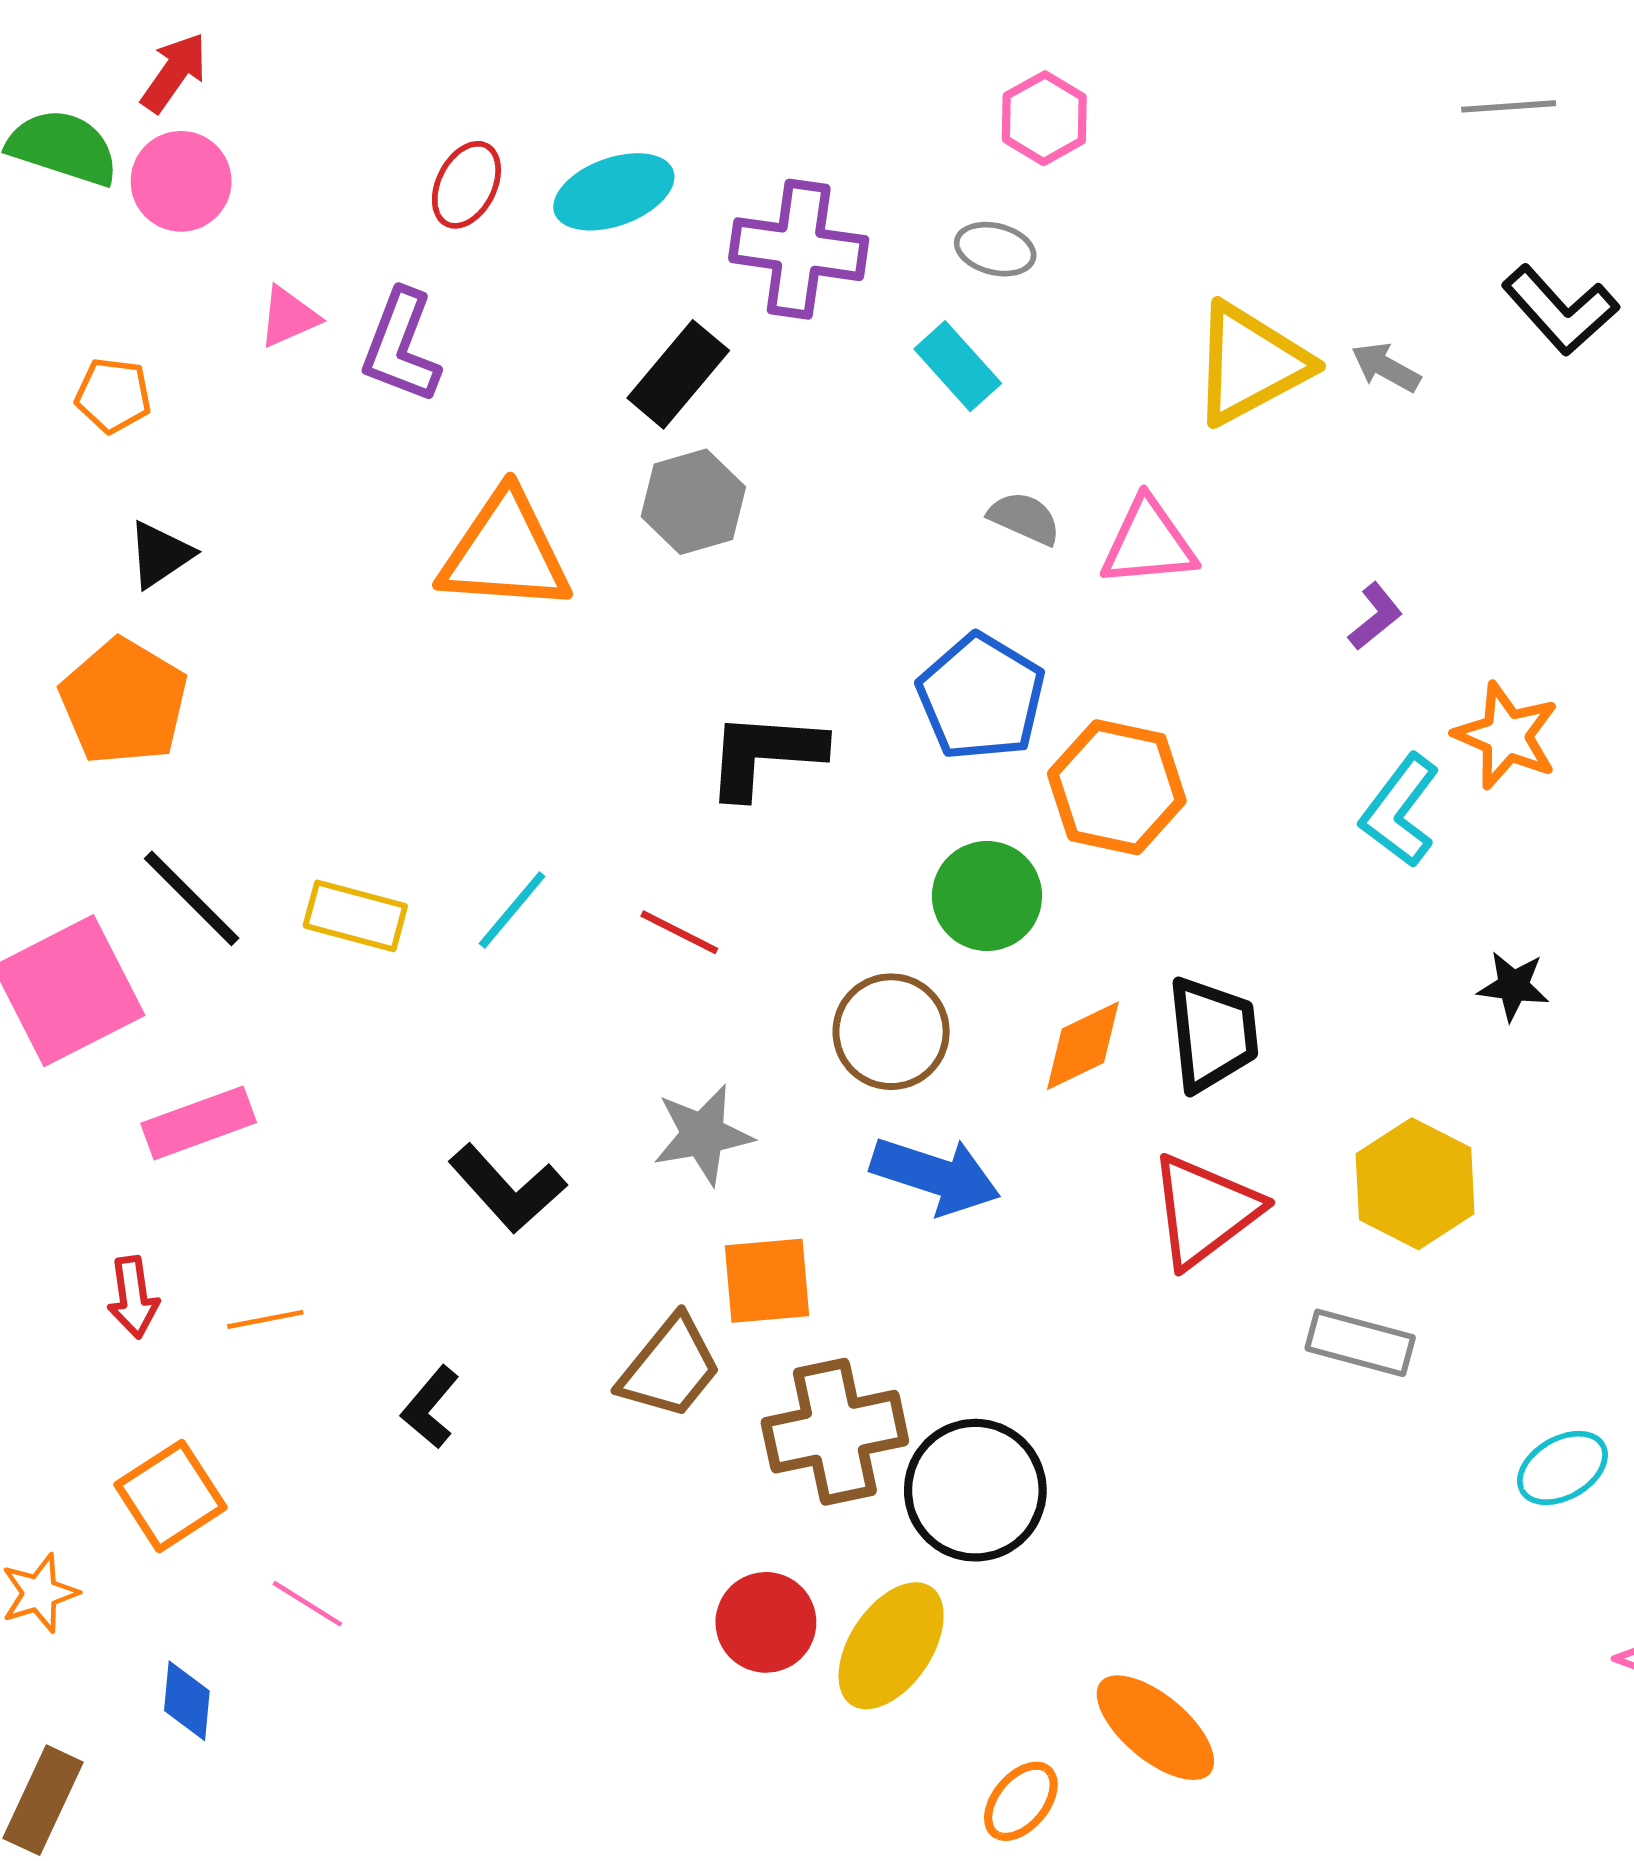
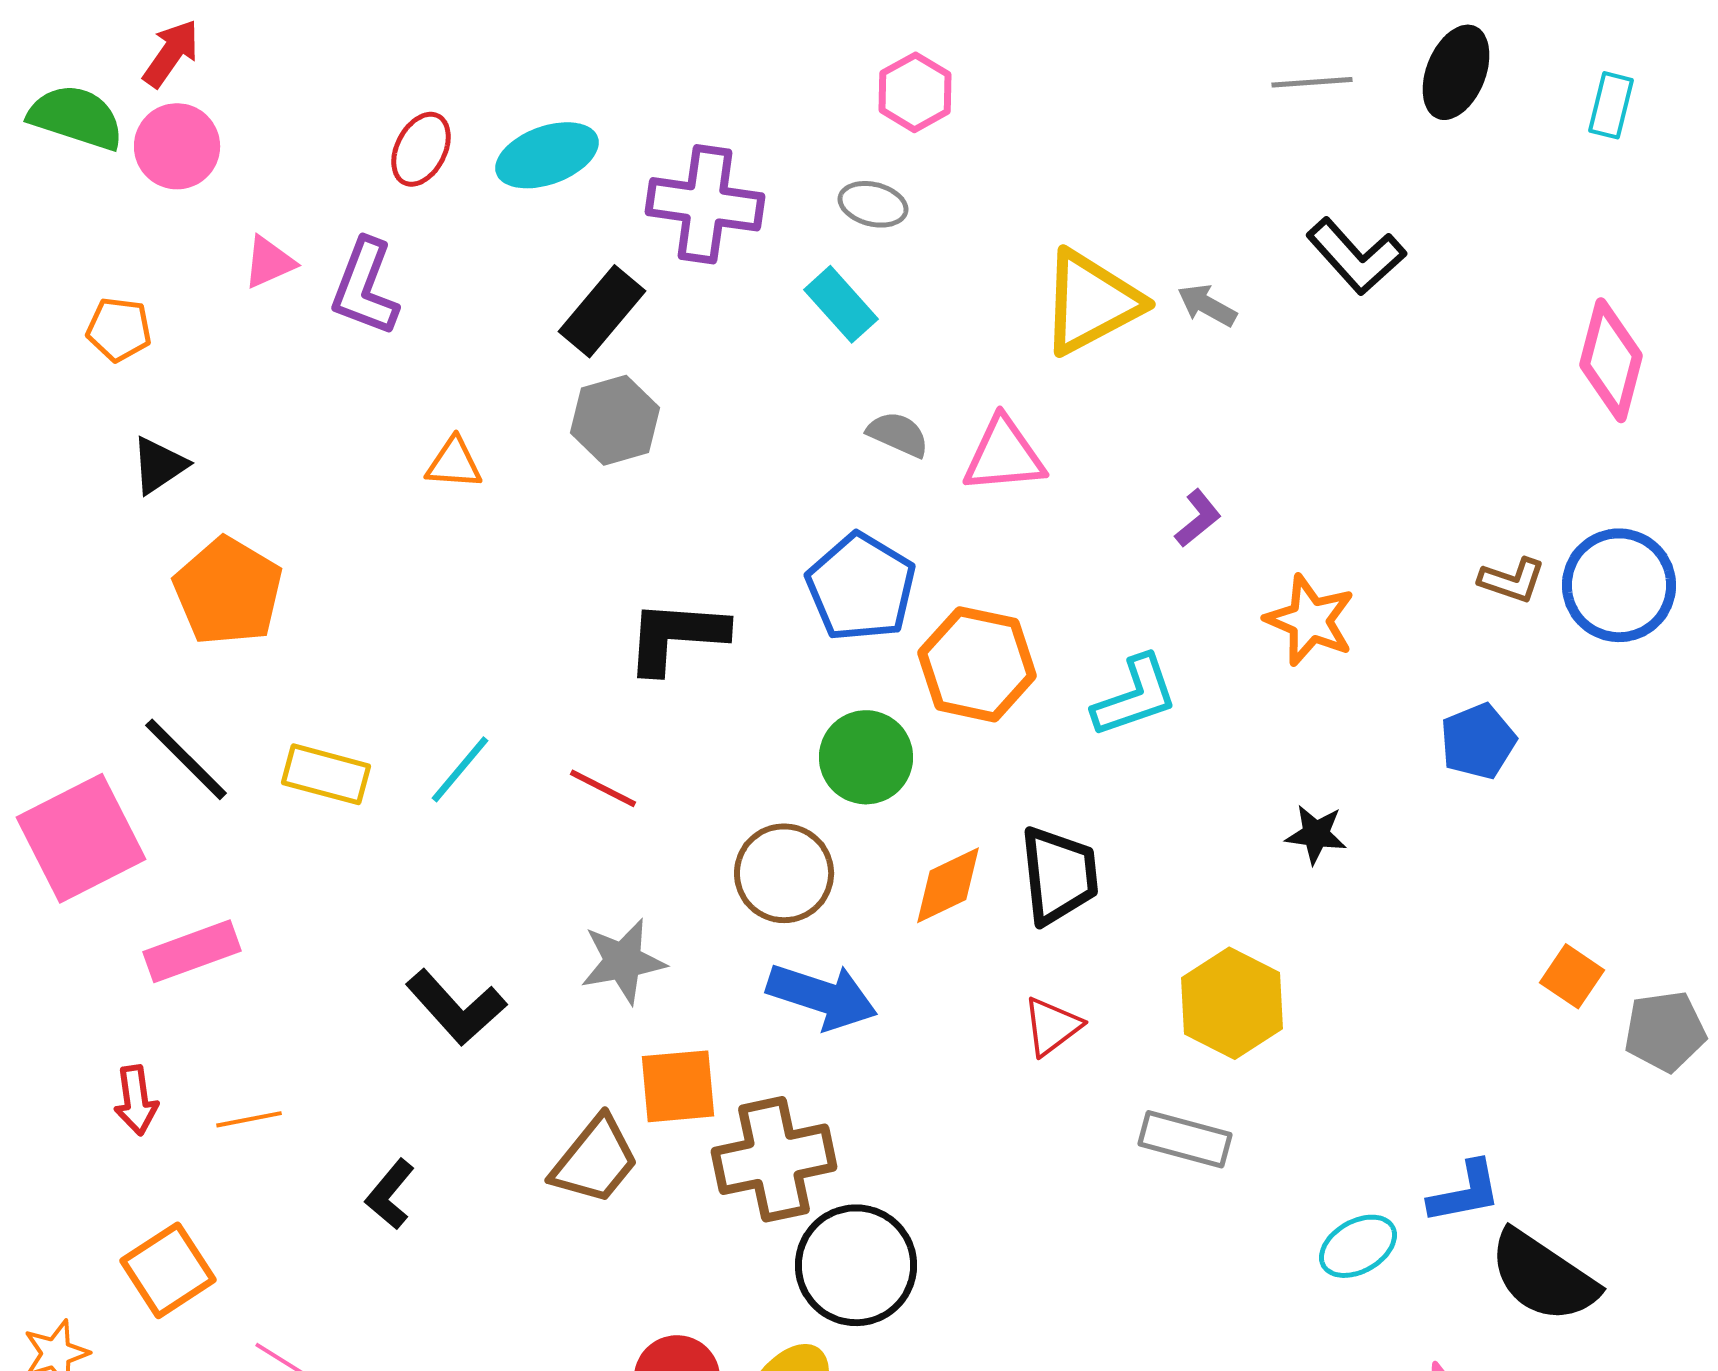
orange triangle: (505, 552) -> (454, 463), size x0.5
orange pentagon: (124, 702) -> (228, 591), moved
cyan L-shape: (1400, 811) -> (1135, 696), moved, turned -146
red triangle: (1205, 1211) -> (1052, 1026), size x0.6
brown cross: (835, 1432) -> (774, 1159), moved

